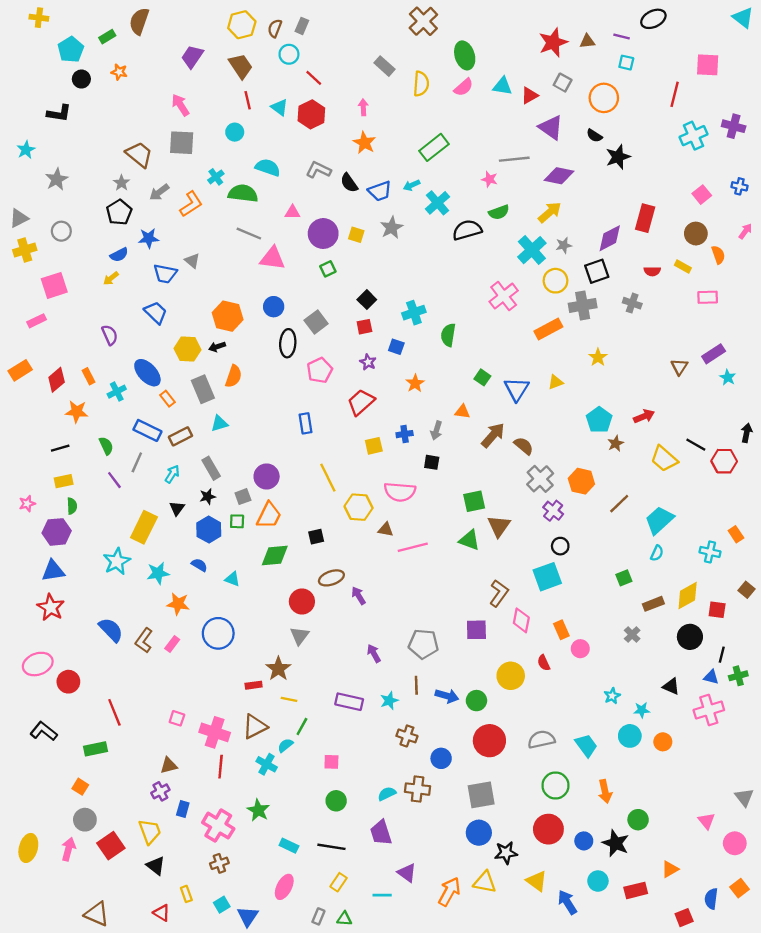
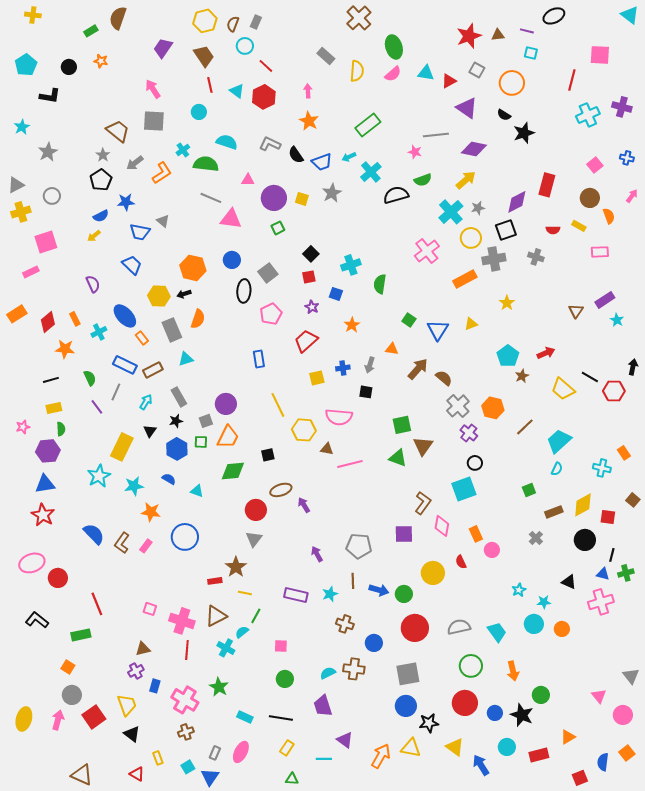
cyan pentagon: (71, 50) -> (26, 65), moved
gray rectangle: (318, 916) -> (215, 753), moved

